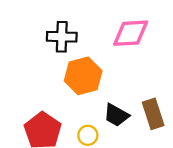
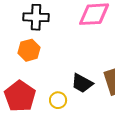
orange hexagon: (83, 76) -> (29, 50), moved, size x0.7

